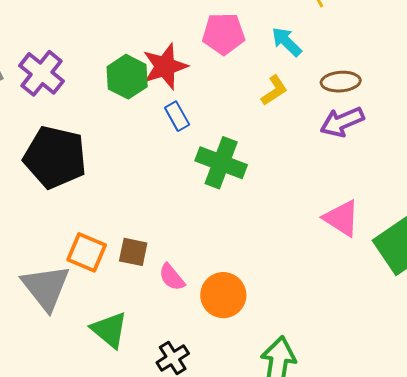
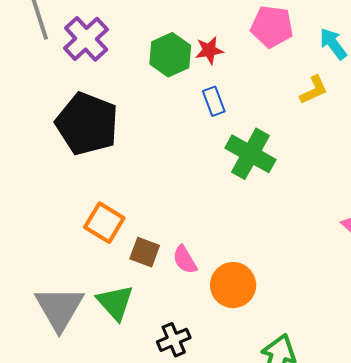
red star: (165, 66) -> (209, 50), size x0.6
brown square: (133, 252) -> (145, 252), moved
gray triangle: (46, 287) -> (59, 308), moved

